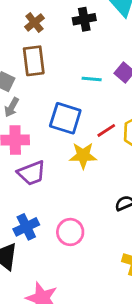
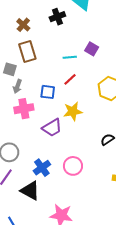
blue square: (65, 118) -> (48, 92), moved, size x0.7
red line: (106, 130) -> (70, 79), moved
purple trapezoid: (32, 173) -> (52, 128), moved

